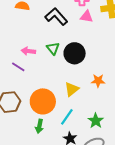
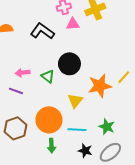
green triangle: (53, 48) -> (48, 76), moved
orange star: (98, 81) -> (100, 86), size x1.6
cyan line: (67, 117) -> (77, 130), turned 72

